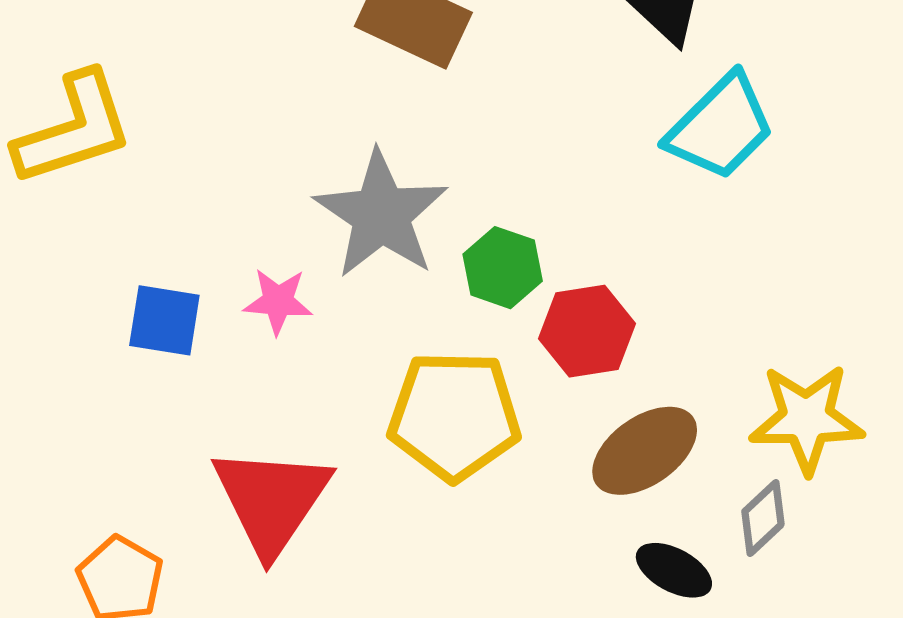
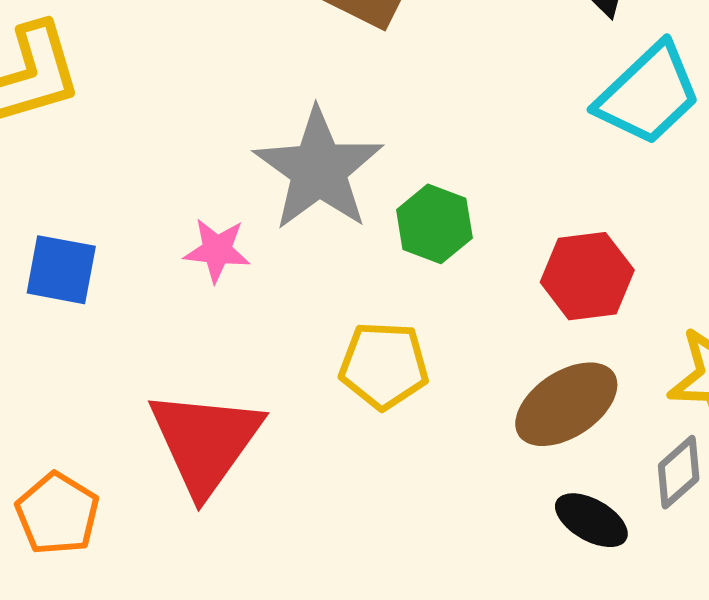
blue square: (164, 320) -> (61, 270), moved
red hexagon: (587, 331) -> (587, 276), moved
yellow pentagon: (454, 416) -> (384, 365), size x0.7

